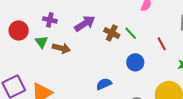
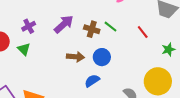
purple cross: (50, 20) -> (29, 26), turned -32
brown arrow: (61, 48) -> (76, 57), moved
blue circle: (135, 62) -> (102, 57), moved

